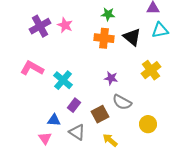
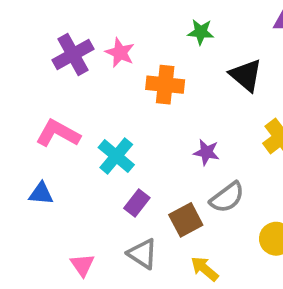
orange cross: (104, 38) -> (165, 85), moved
gray semicircle: (122, 102) -> (227, 197), turned -66
blue triangle: (54, 120) -> (41, 194), moved

